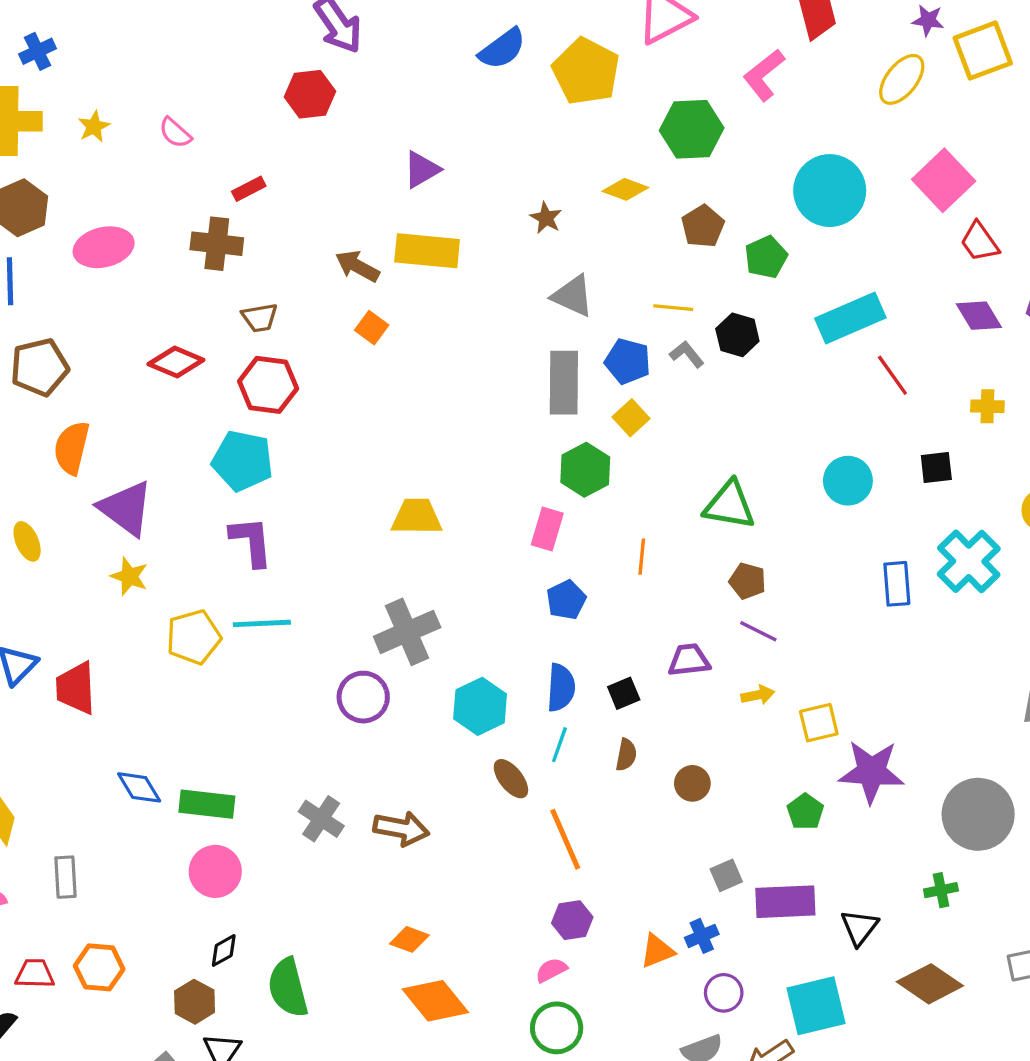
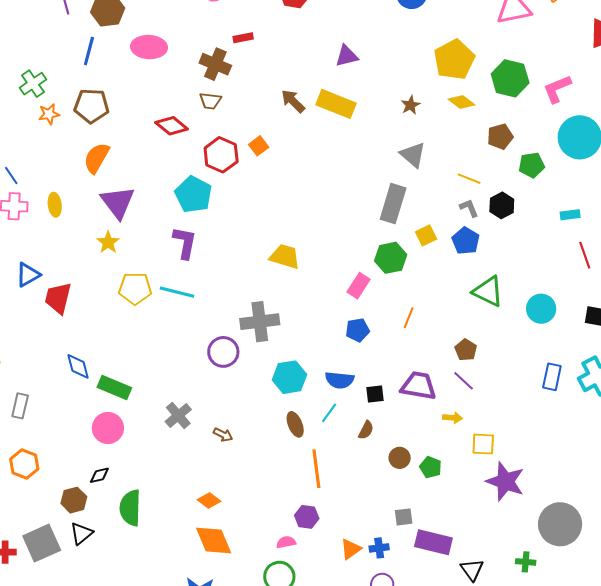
yellow pentagon: (586, 71) -> (454, 60), moved
pink L-shape: (764, 75) -> (557, 89), moved
brown trapezoid: (260, 318) -> (210, 101), moved
cyan rectangle: (850, 318) -> (570, 215), size x0.5
orange square: (372, 328) -> (259, 146), moved
blue pentagon: (628, 361) -> (466, 241), moved
green triangle: (729, 505) -> (488, 291), moved
purple trapezoid: (689, 660) -> (419, 386), size x1.4
blue semicircle: (561, 688) -> (340, 380), turned 76
green pentagon: (805, 812) -> (431, 467), moved, turned -30
brown arrow: (401, 829) -> (223, 435), size x0.6
black triangle: (859, 927) -> (472, 570), turned -30
orange triangle: (657, 951) -> (351, 549), turned -30

